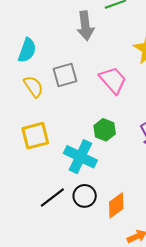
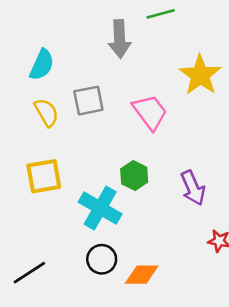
black line: (52, 198) -> (29, 273), moved
orange diamond: (116, 205) -> (142, 275), turned 32

